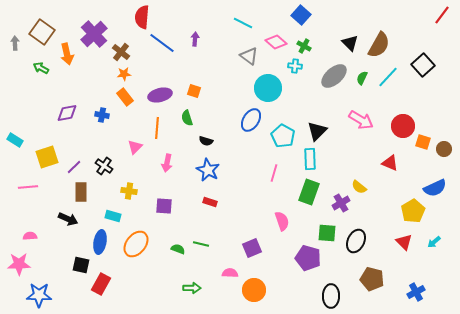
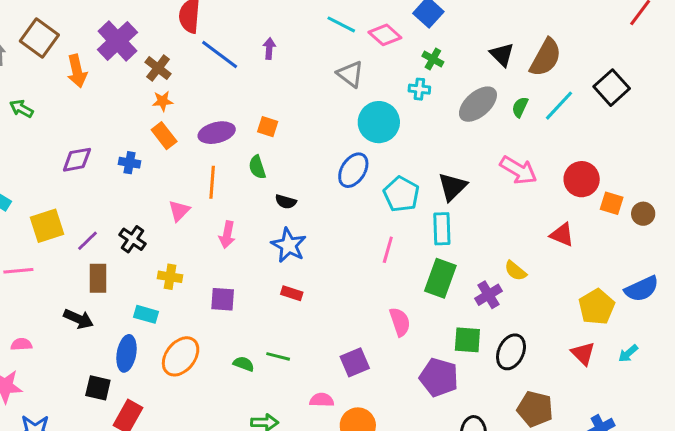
pink diamond: (276, 42) -> (385, 35), moved
green arrow: (41, 68) -> (21, 109), moved
blue semicircle: (435, 188) -> (642, 289), moved

